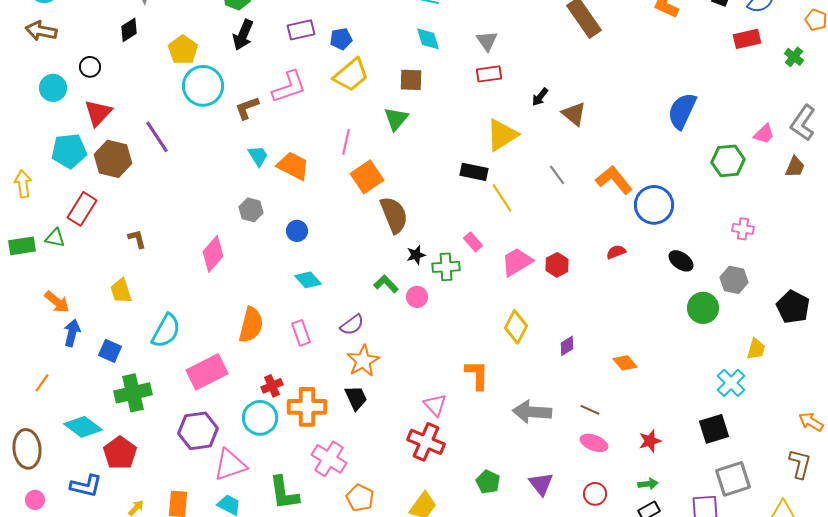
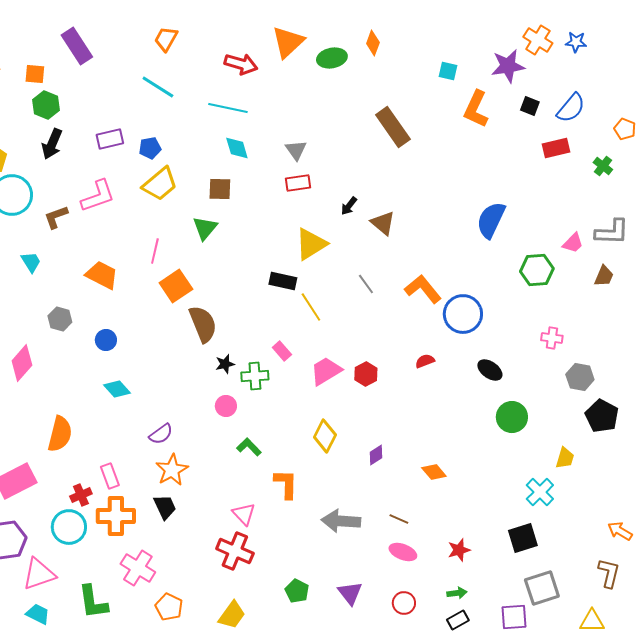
gray L-shape: (803, 123) -> (612, 232), turned -123
cyan trapezoid: (258, 156) -> (31, 262), moved
gray hexagon: (734, 280) -> (580, 377), moved
green L-shape: (386, 284) -> (249, 447), moved
pink rectangle: (301, 333) -> (110, 476), moved

